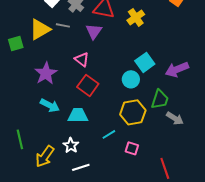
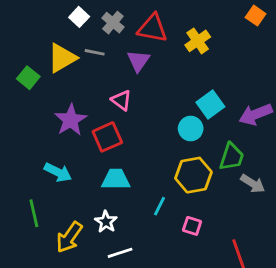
green square: (16, 43) -> (28, 78), turned -35
red square: (88, 85) -> (107, 137), moved, turned 30
cyan arrow: (50, 105) -> (58, 172), moved
cyan line: (109, 134) -> (160, 206), turned -32

